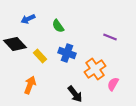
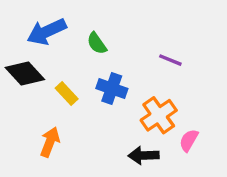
blue arrow: (28, 19) -> (47, 32), size x1.6
purple line: (110, 37) -> (170, 60), moved
black arrow: (75, 94) -> (144, 155), moved, turned 126

